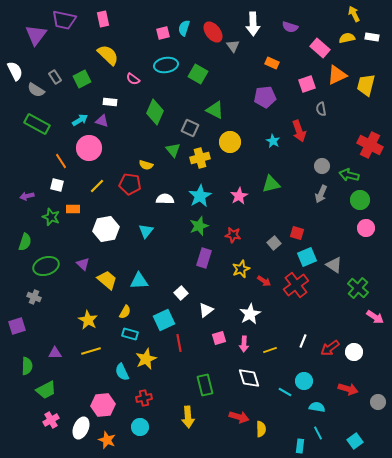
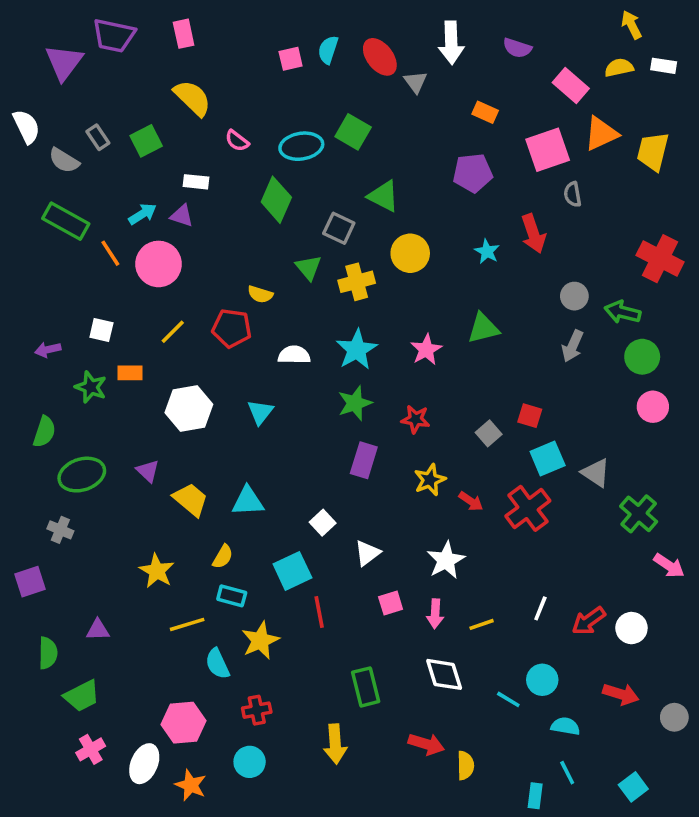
cyan ellipse: (166, 65) -> (301, 146), moved
pink square: (307, 84) -> (548, 150), size x1.4
orange line: (61, 161) -> (110, 253), moved
yellow line: (91, 351) -> (187, 624), moved

